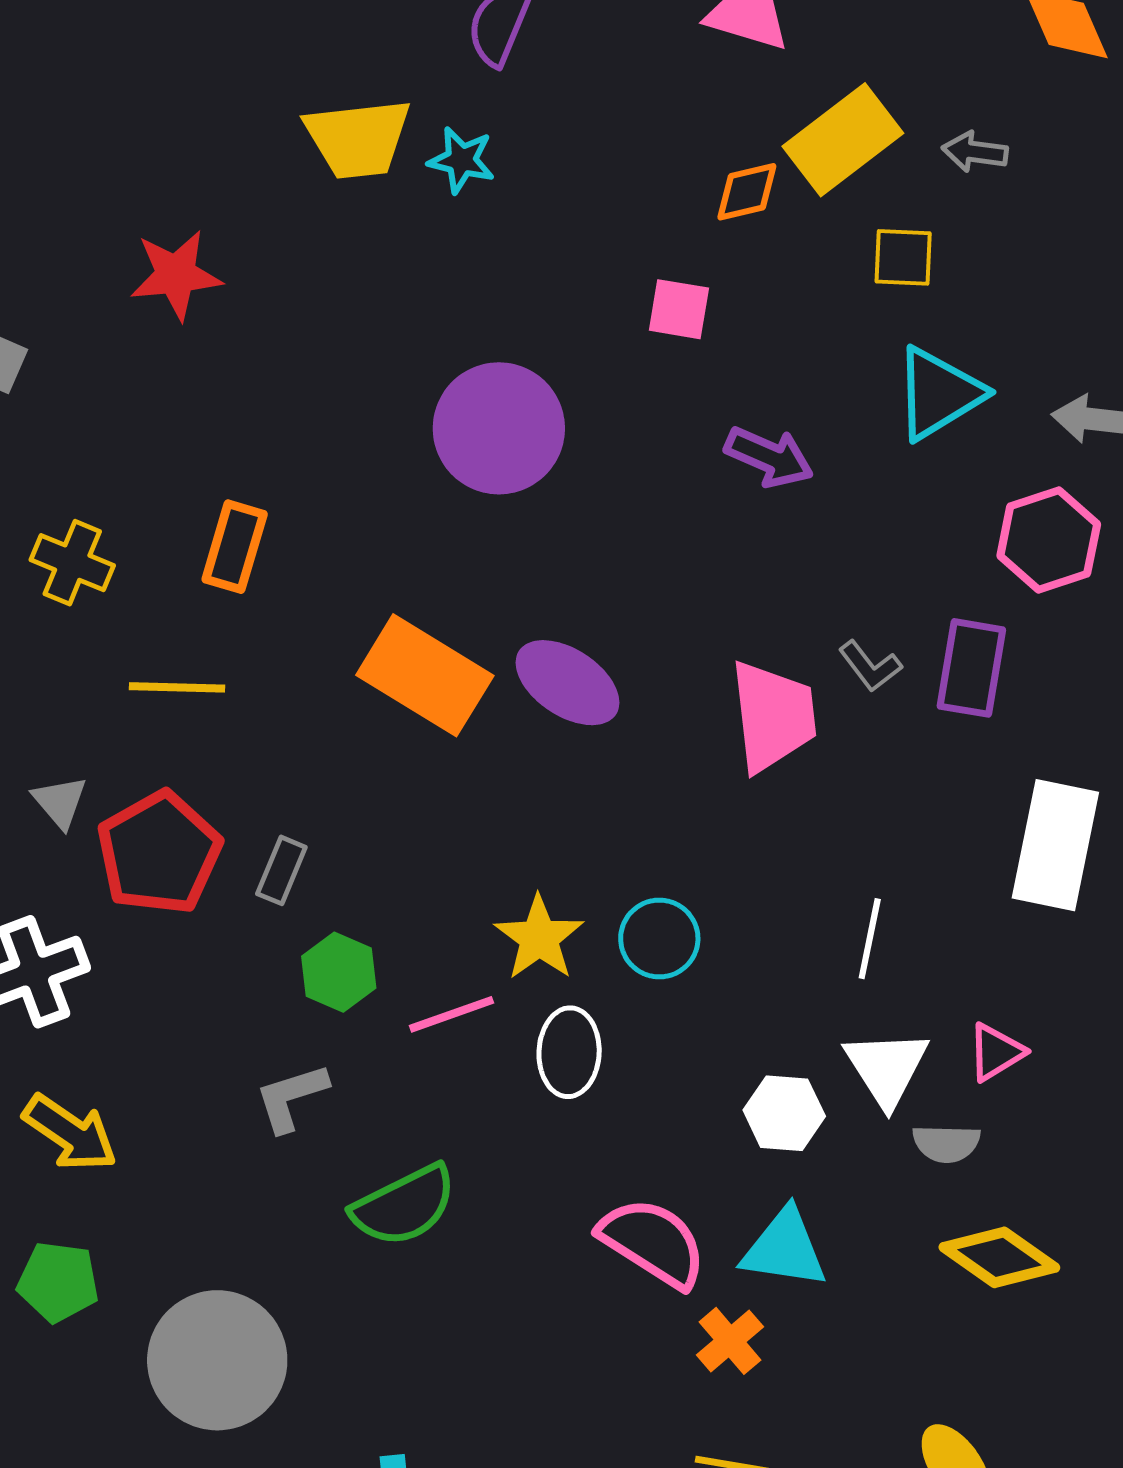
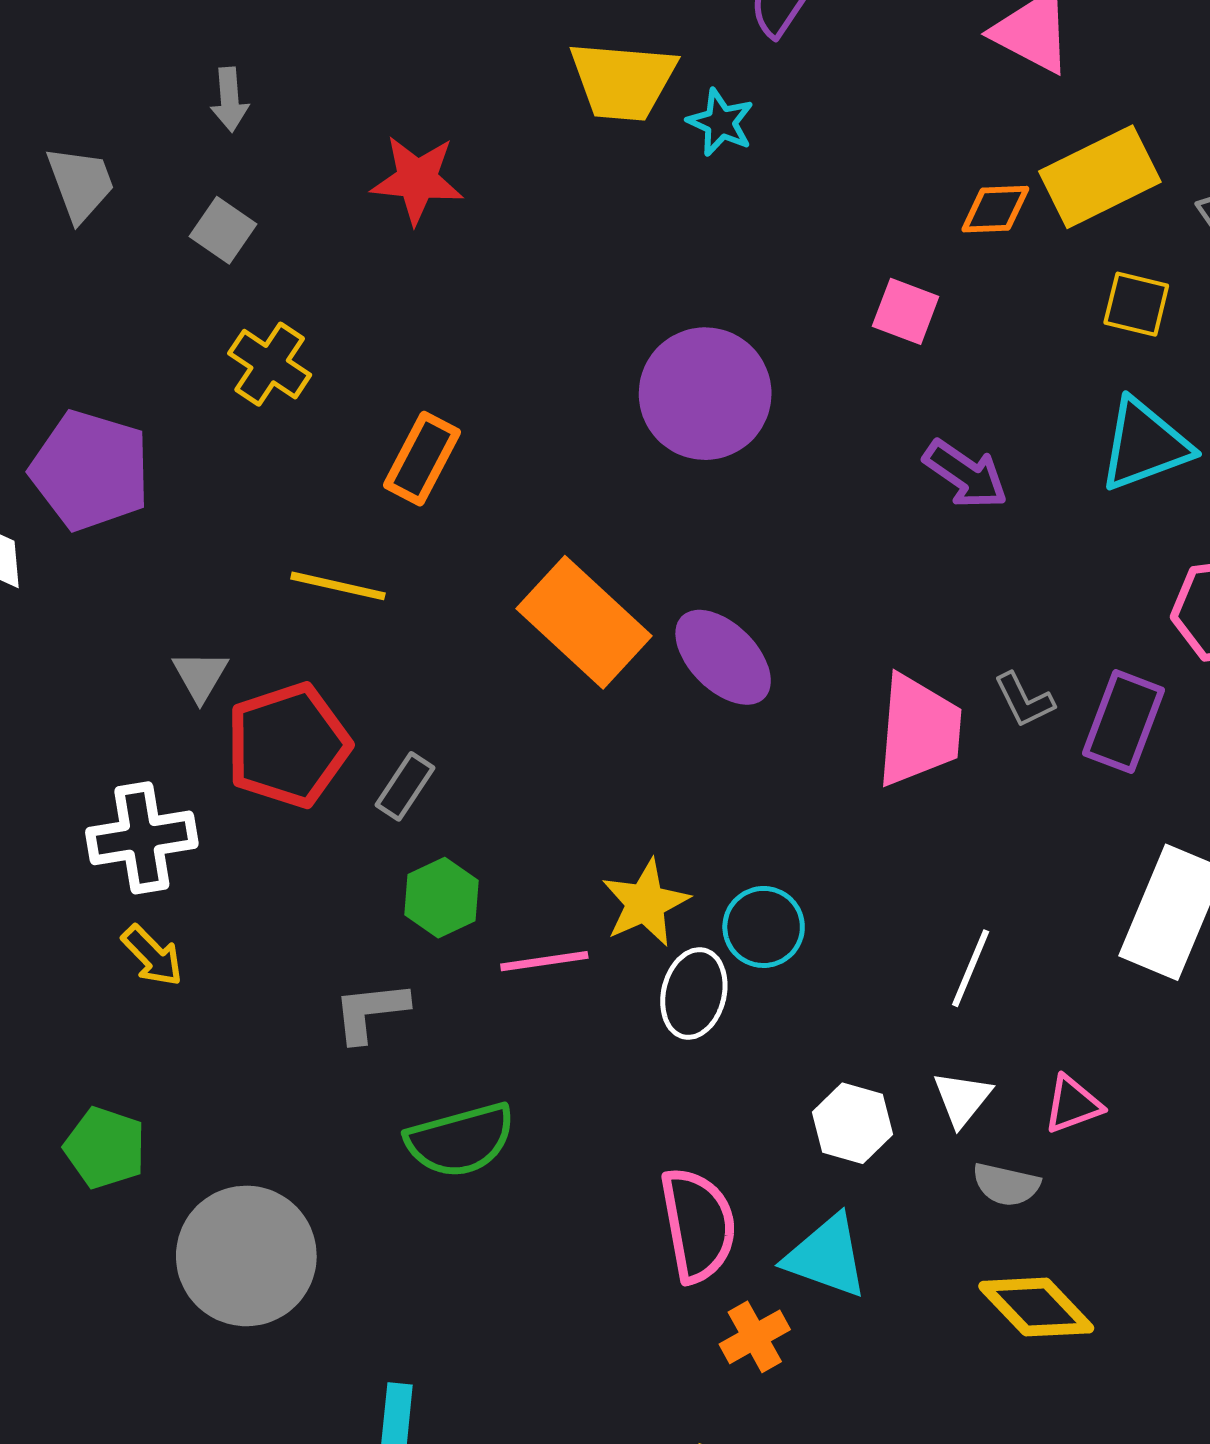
yellow cross: (72, 563) -> (270, 364), moved
white ellipse: (569, 1052) -> (694, 993), moved
white triangle: (887, 1068) -> (962, 1099), size x0.7
yellow arrow: (70, 1133) -> (152, 956), moved, size x0.7
pink semicircle: (653, 1242) -> (698, 1225), turned 36

